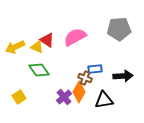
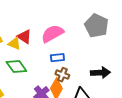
gray pentagon: (119, 29) -> (96, 26), turned 30
blue rectangle: (95, 69) -> (57, 58), moved

